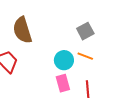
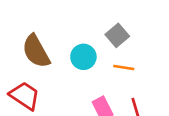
cyan circle: (64, 60) -> (83, 57), moved

